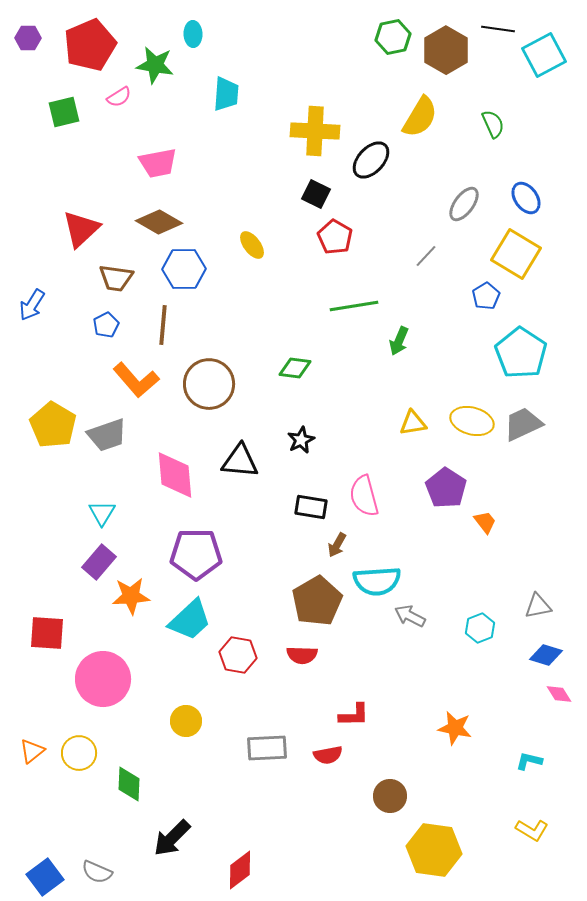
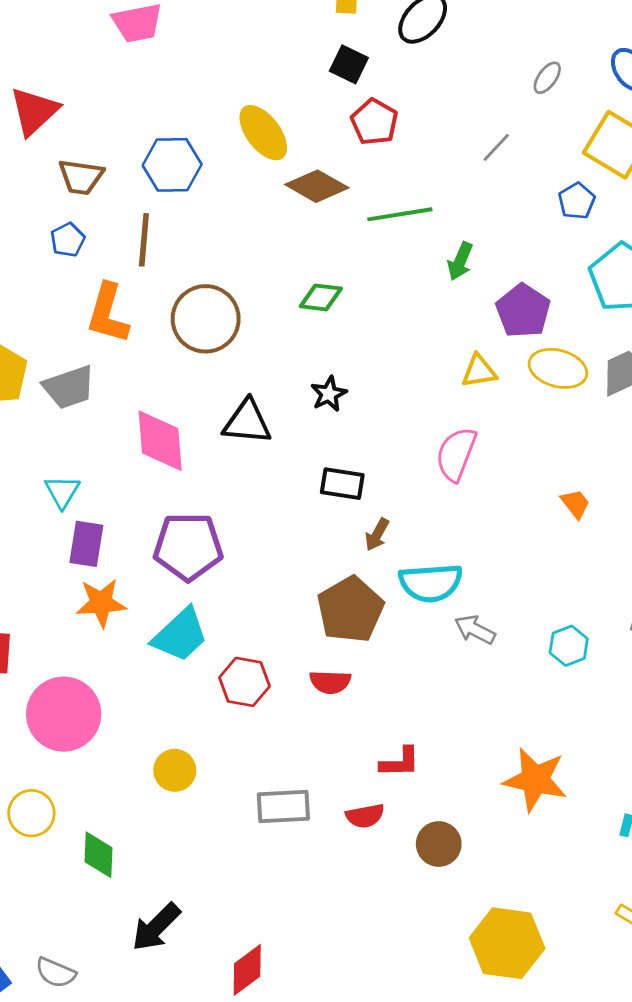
gray ellipse: (464, 204) -> (547, 78), size x0.7
brown diamond: (159, 222) -> (317, 186), moved
yellow ellipse: (252, 245) -> (263, 133), size x1.5
orange L-shape: (136, 380) -> (108, 313), turned 57
purple pentagon: (446, 488) -> (523, 311), moved
pink semicircle: (364, 496) -> (456, 454), moved, turned 36
purple rectangle: (99, 562) -> (86, 544), moved, turned -32
orange star: (455, 728) -> (535, 780), size x1.4
brown circle: (390, 796) -> (439, 844), moved

